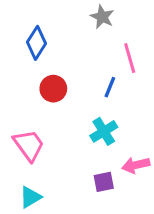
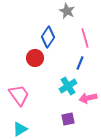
blue diamond: (36, 43) -> (48, 37), moved
blue line: (110, 87) -> (80, 63), moved
pink arrow: (136, 165) -> (88, 98), moved

